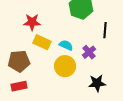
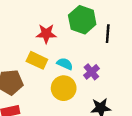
red star: (32, 22) -> (46, 34), moved
black line: (105, 30) -> (108, 34), moved

